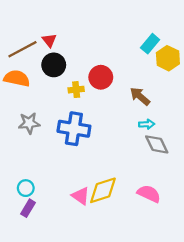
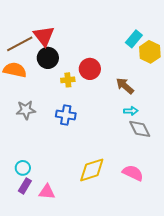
red triangle: (49, 40) -> (44, 36), size x1.6
blue cross: (74, 129) -> (66, 115), size x0.7
pink triangle: (81, 196) -> (47, 192), moved, turned -30

